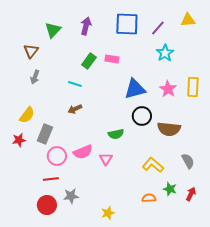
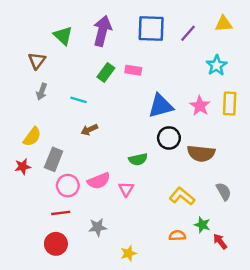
purple arrow: (86, 26) -> (102, 31), size x1.4
green triangle: (53, 30) -> (63, 36), turned -30
cyan star: (165, 53) -> (217, 65), moved
cyan line: (75, 84) -> (79, 100), moved
red arrow: (191, 194) -> (220, 241), moved, turned -64
gray star: (71, 196) -> (98, 227), moved

